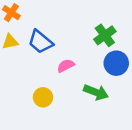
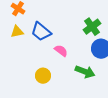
pink semicircle: (66, 66) -> (61, 51), turned 64

